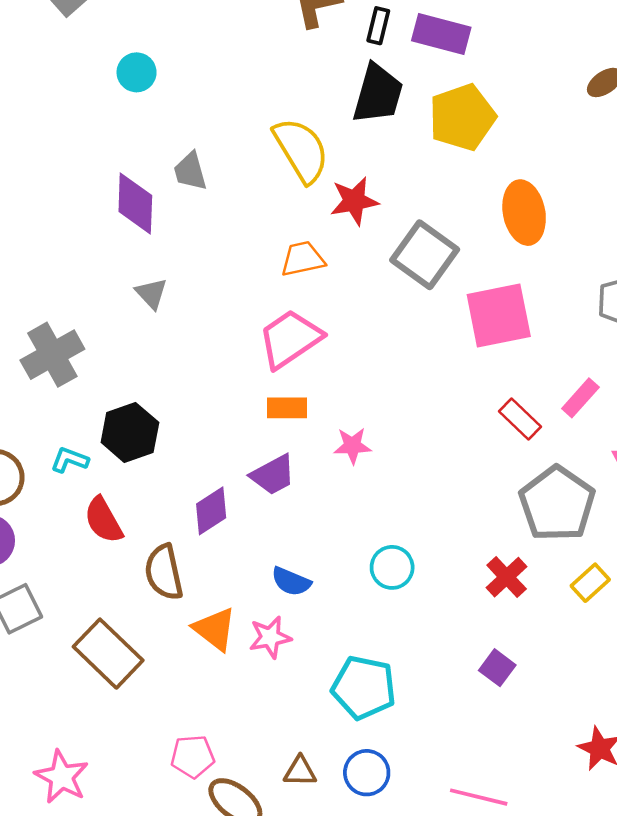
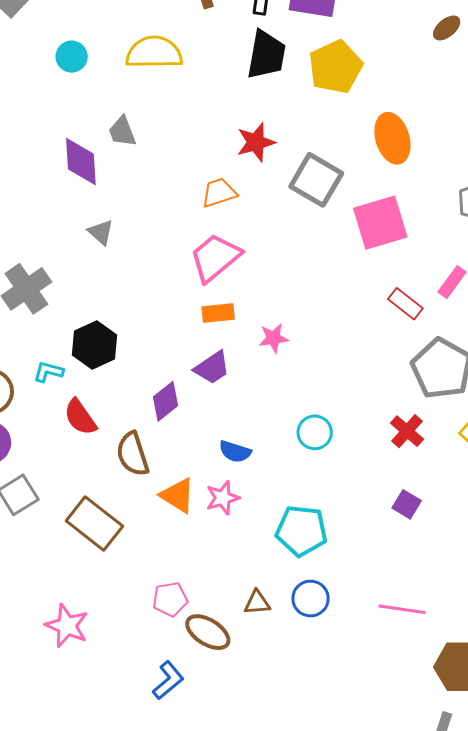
yellow semicircle: (301, 150) -> (154, 53), moved, turned -54

